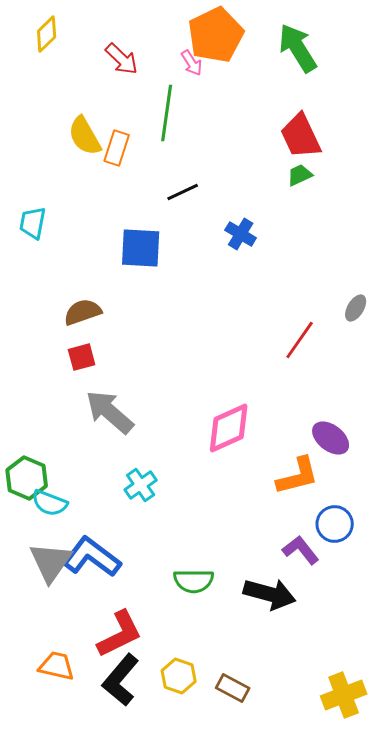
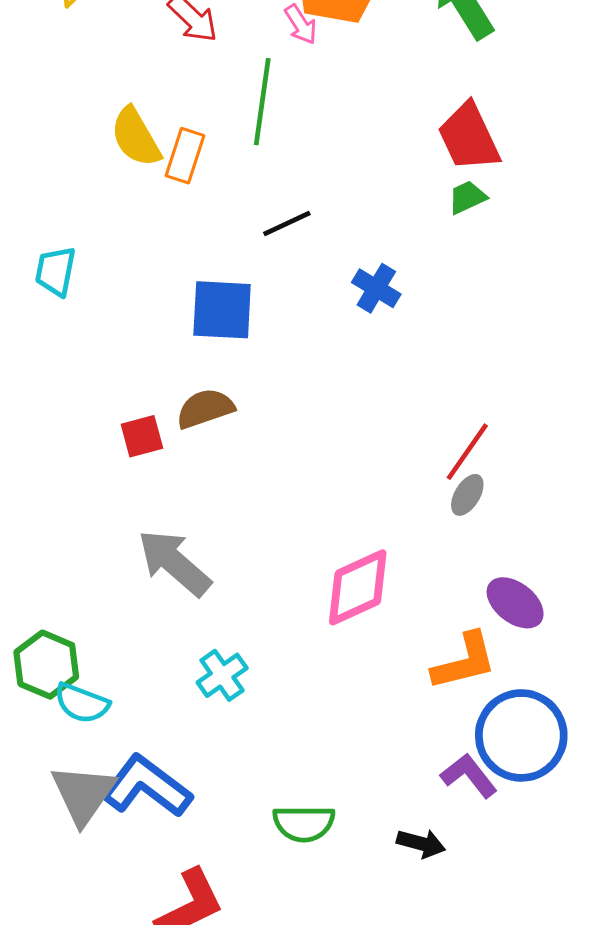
gray ellipse: (356, 308) -> (467, 495), moved
brown semicircle: (83, 312) -> (205, 409), moved
red square: (82, 357) -> (142, 436), moved
blue circle: (335, 524) -> (521, 735), size x1.6
black arrow: (270, 594) -> (421, 843), size x0.6

